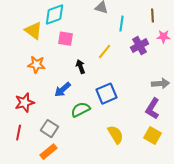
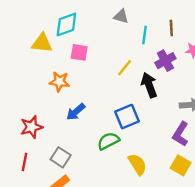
brown line: (153, 16) -> (171, 28), moved
yellow triangle: (34, 31) -> (42, 43), turned -30
orange star: (37, 65) -> (59, 82), moved
black arrow: (81, 67) -> (149, 85), moved, size x1.5
green semicircle: (81, 110) -> (108, 141), moved

